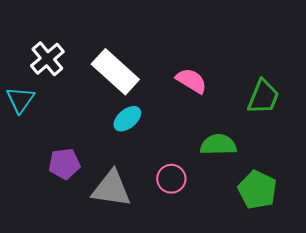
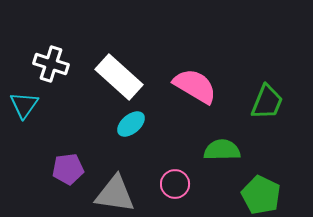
white cross: (47, 59) -> (51, 64), turned -32
pink semicircle: (191, 81) -> (195, 86), size x1.4

